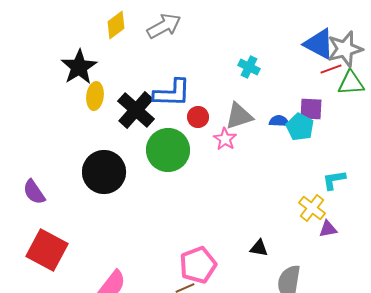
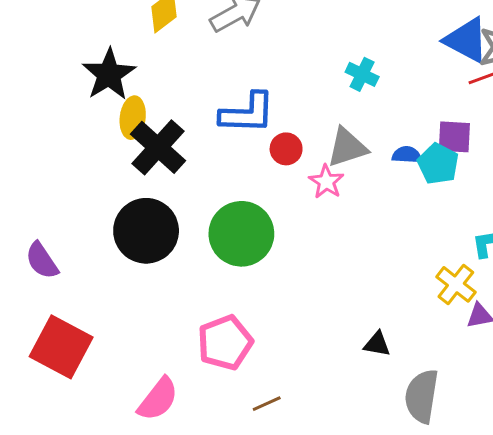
black cross: (136, 110) -> (158, 147), moved
green circle: (168, 150) -> (241, 234), moved
pink pentagon: (198, 265) -> (225, 343), moved

